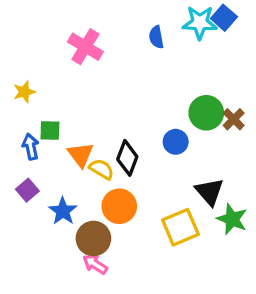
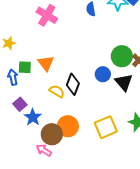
orange triangle: (81, 155) -> (46, 63), moved
purple square: (27, 190) -> (20, 104), moved
black triangle: (209, 192) -> (124, 82), moved
orange circle: (119, 206) -> (68, 126), moved
pink arrow: (95, 264) -> (44, 150), moved

